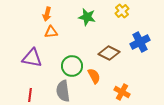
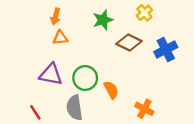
green star: (87, 17) -> (103, 20), turned -30
brown diamond: (109, 53) -> (129, 42), moved
purple triangle: (32, 58) -> (51, 74), moved
red line: (30, 95) -> (35, 112), turned -40

